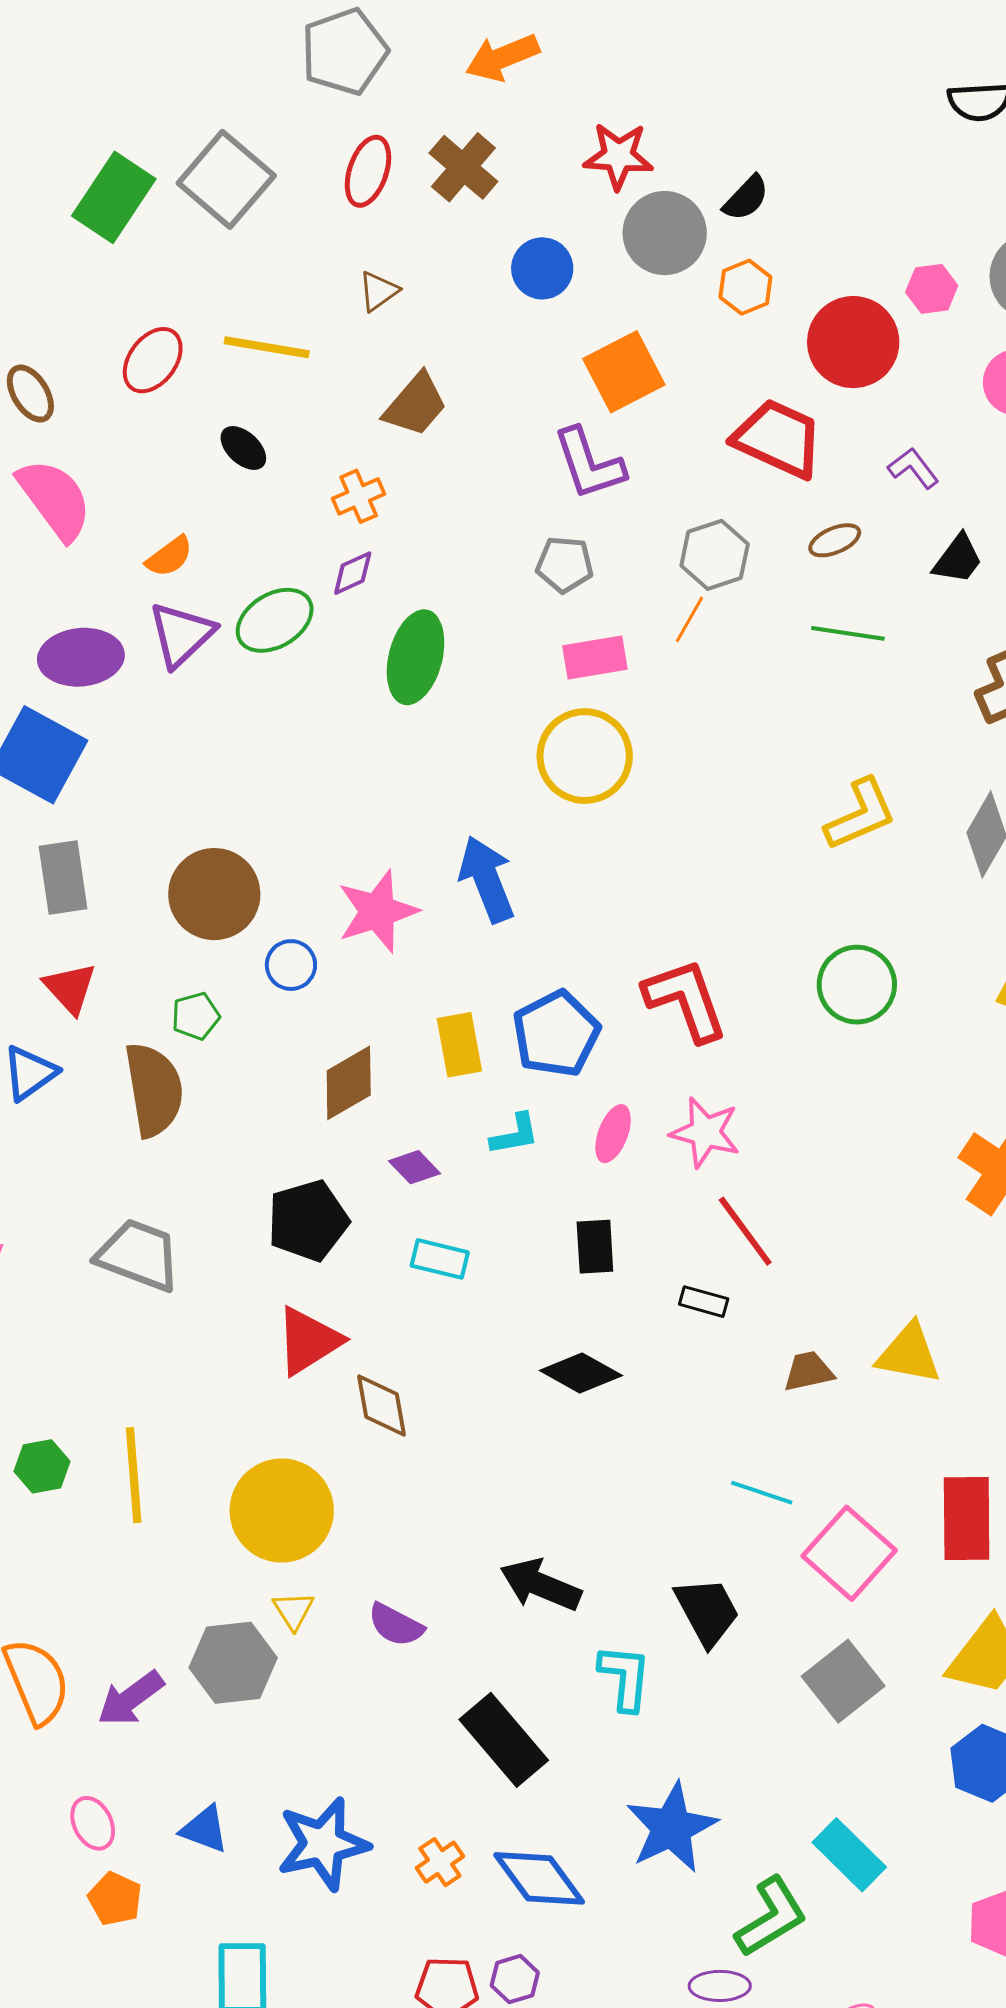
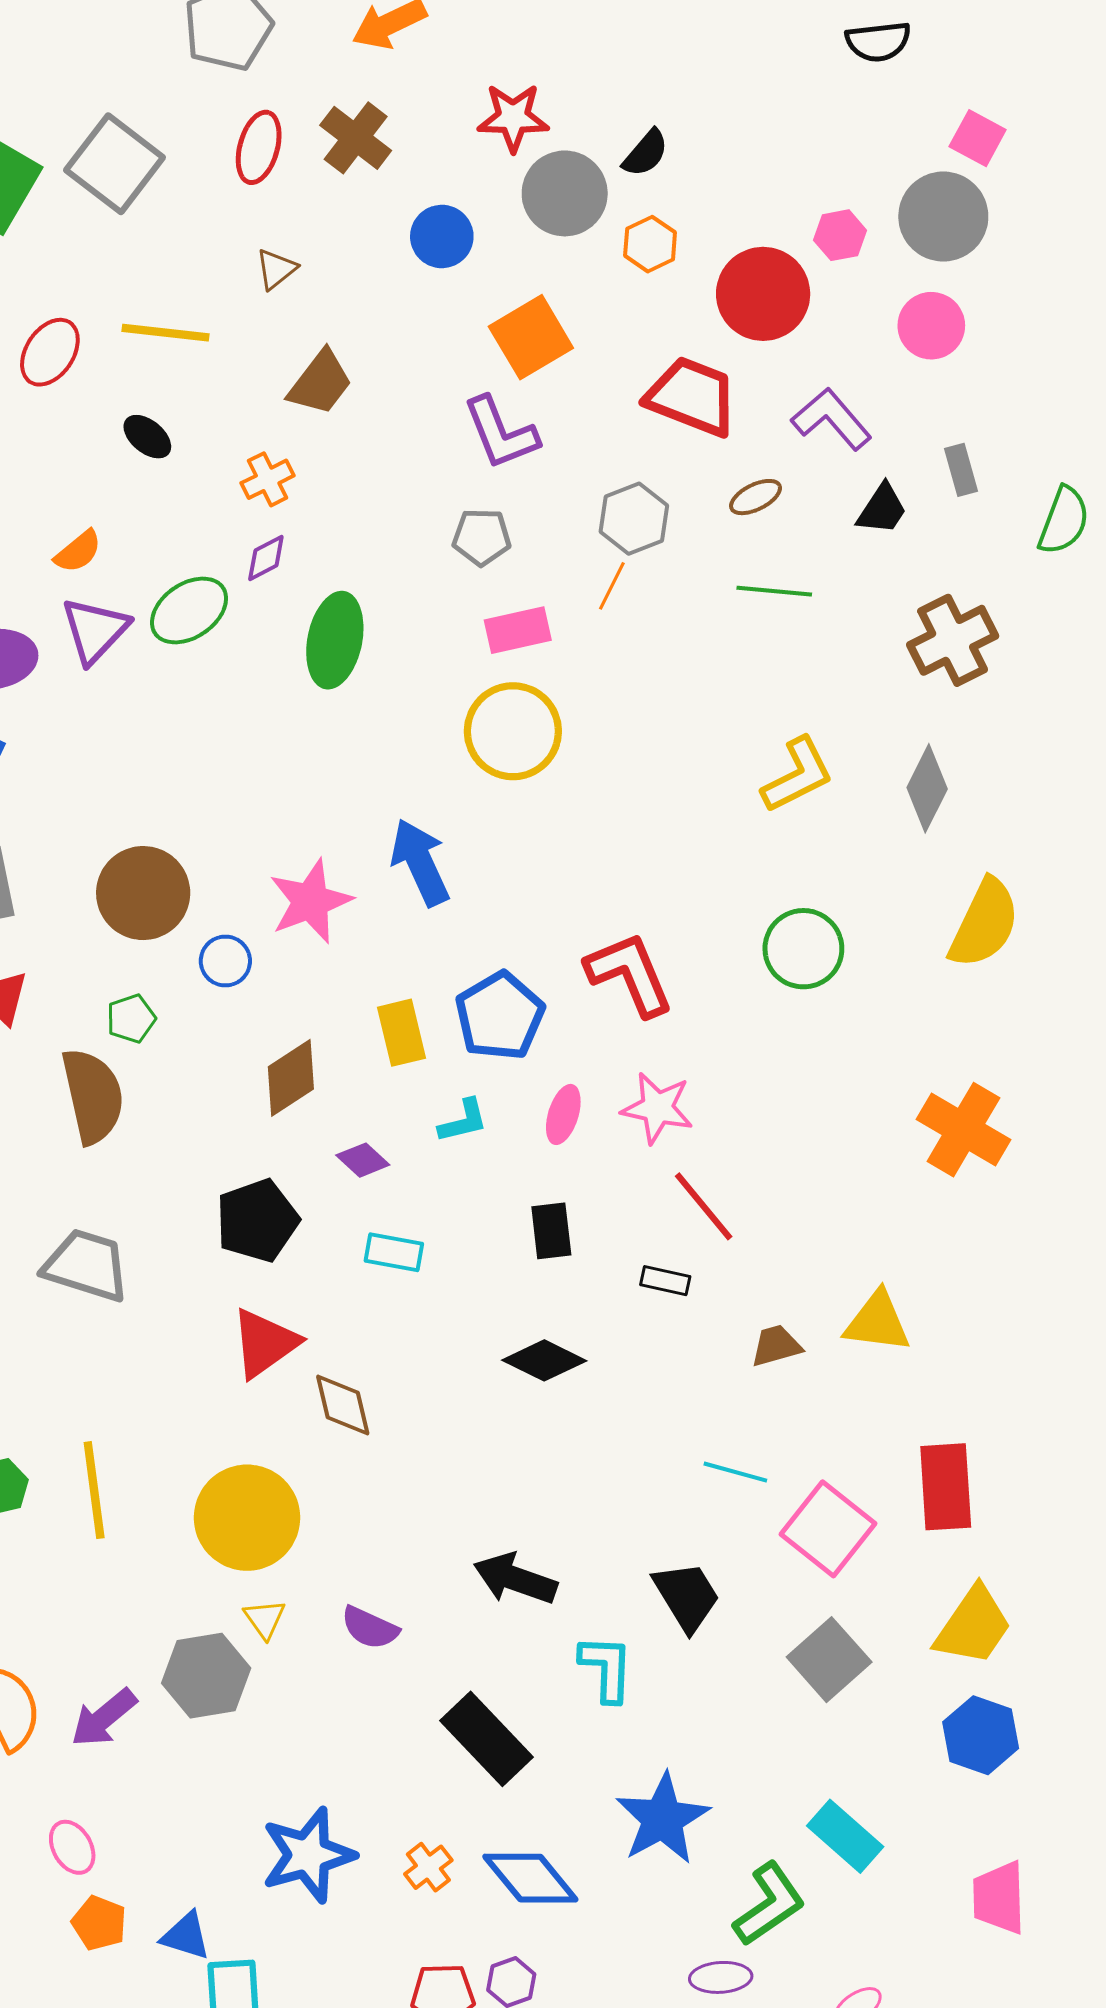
purple L-shape: (913, 468) -> (832, 419), size x1.5
blue triangle: (205, 1829) -> (186, 1936), moved

